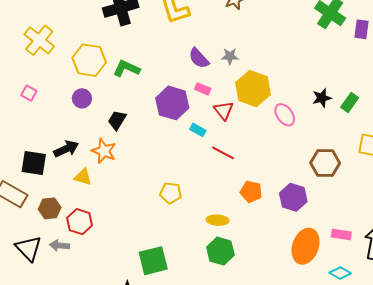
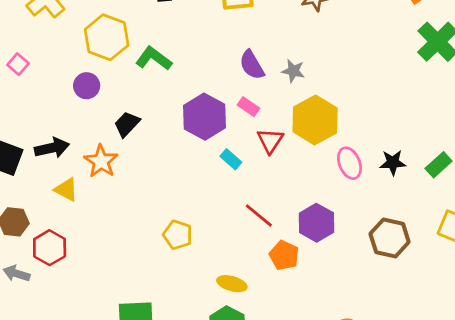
black star: (322, 98) -> (393, 163), moved
red line: (223, 153) -> (259, 216), moved
purple hexagon: (293, 197) -> (316, 223), moved

